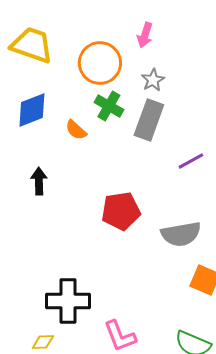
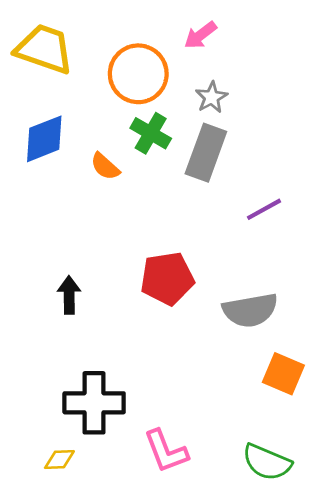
pink arrow: (145, 35) -> (200, 35), turned 35
black arrow: (39, 181) -> (69, 295), moved

